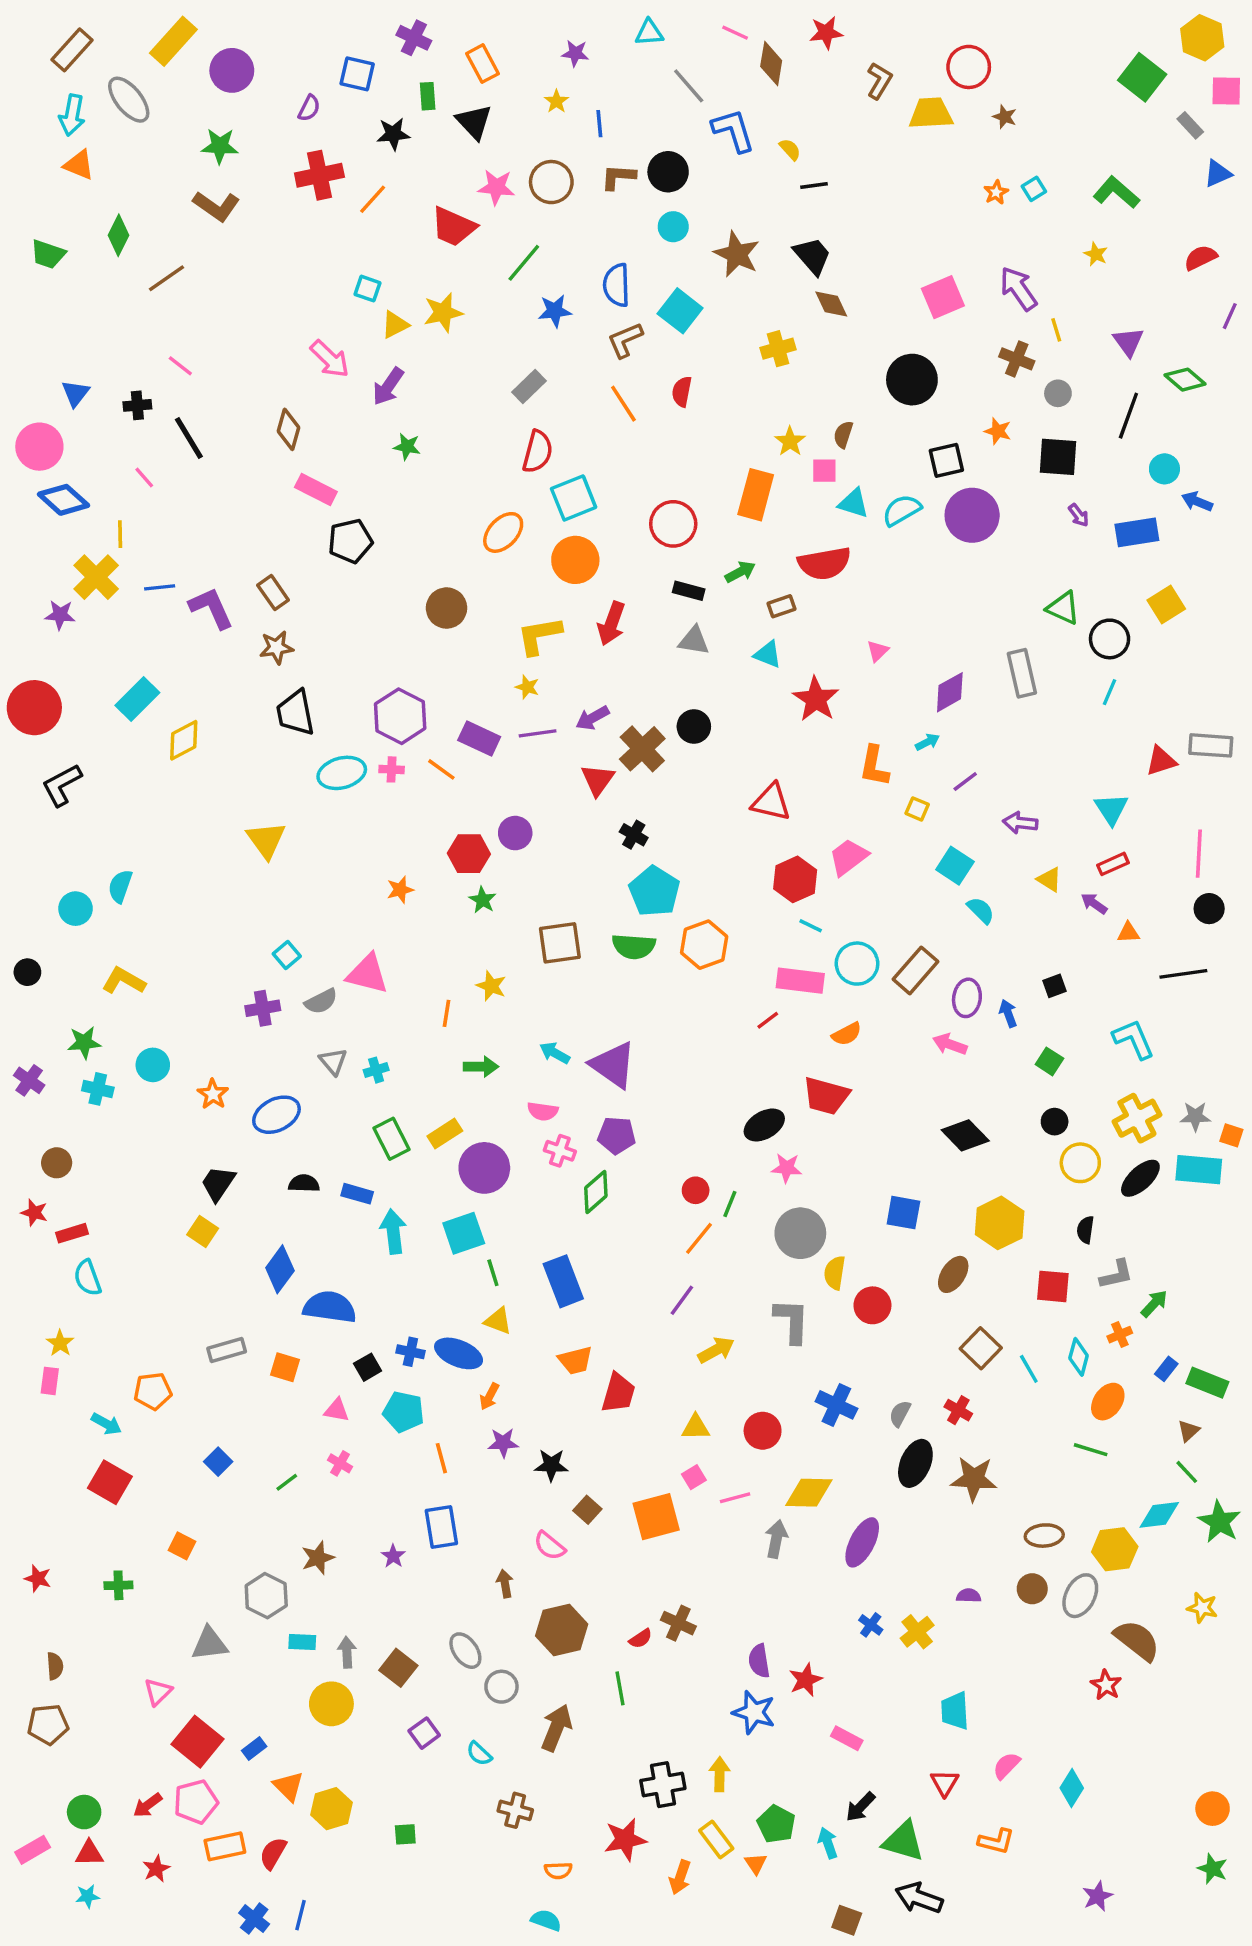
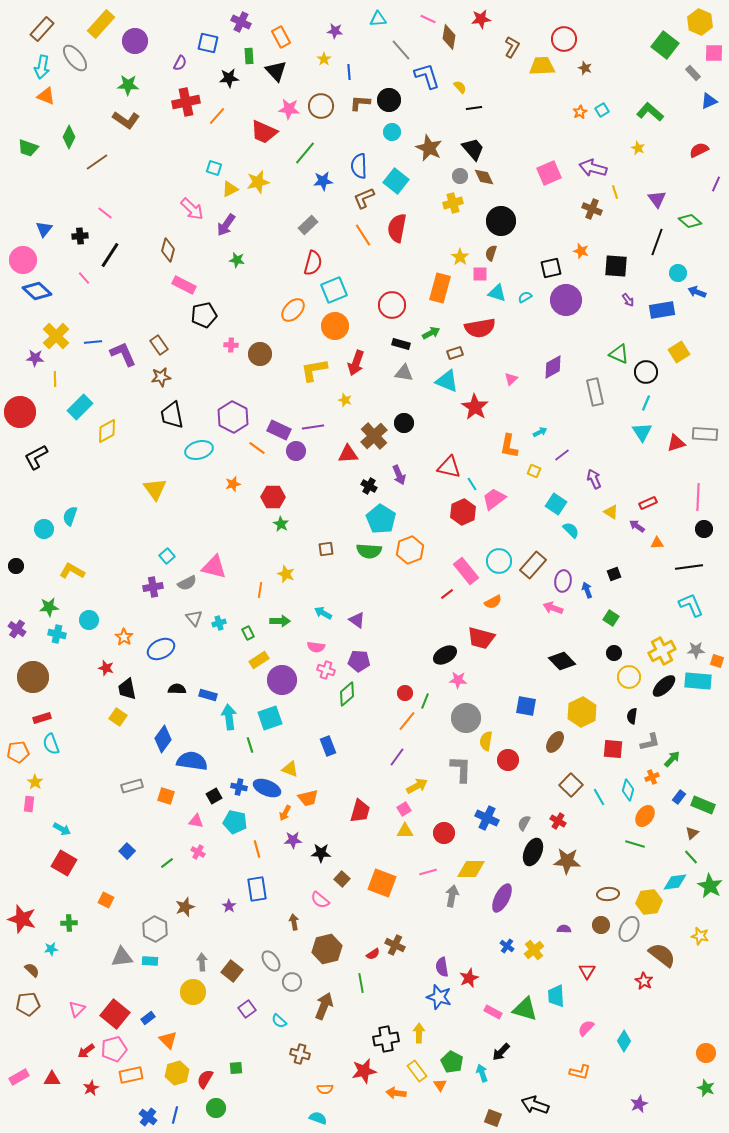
purple arrow: (1018, 289) -> (593, 168), turned -40
black circle: (912, 380) -> (501, 221), moved
red semicircle: (682, 392) -> (397, 228), size x1.6
gray circle: (1058, 393) -> (460, 176), moved
black line: (189, 438) -> (110, 255), turned 64
cyan semicircle: (902, 510) -> (525, 297), size x0.6
yellow line: (120, 534) -> (55, 379), moved
cyan triangle: (768, 654) -> (447, 381), size x1.4
yellow star: (527, 687) -> (345, 400), moved
purple diamond: (950, 692) -> (553, 367), moved
purple arrow: (593, 718) -> (399, 475), moved, turned -84
pink cross: (392, 769) -> (231, 345), moved
red triangle: (598, 780) -> (348, 454), turned 50
cyan triangle: (1111, 809) -> (642, 432), moved
purple arrow: (1020, 823) -> (594, 479), turned 60
purple circle: (515, 833) -> (296, 451), moved
orange star: (400, 890) -> (233, 484), moved
cyan line: (811, 926) -> (472, 484), moved, turned 32
brown square: (560, 943) -> (326, 549), size x0.6
pink rectangle: (800, 981) -> (466, 571), turned 44
cyan L-shape: (1134, 1039) -> (691, 605), moved
purple triangle: (613, 1065) -> (357, 620), size x0.6
green rectangle: (392, 1139) -> (248, 633), moved, size x0.6
brown circle: (57, 1163) -> (33, 677), size x1.8
black trapezoid: (218, 1183) -> (127, 689), turned -45
red star: (34, 1213) -> (106, 668), moved
green line: (493, 1273) -> (250, 745), moved
blue rectangle: (563, 1281) -> (328, 746), size x0.7
orange trapezoid: (575, 1360) -> (308, 798), moved
orange pentagon: (153, 1391) -> (18, 752), moved
pink square: (694, 1477) -> (404, 809), moved
orange square: (656, 1517) -> (382, 883), turned 36
red star: (38, 1578) -> (22, 919), size x1.8
cyan rectangle: (302, 1642) -> (150, 961), moved
brown semicircle: (55, 1666) -> (32, 970), turned -42
pink triangle: (158, 1692) -> (77, 1009), moved
red triangle: (945, 1783) -> (587, 971), moved
yellow hexagon: (331, 1809) -> (177, 1073), moved
green circle: (84, 1812) -> (216, 1108), moved
green triangle: (903, 1841) -> (525, 1009), moved
red semicircle: (273, 1853) -> (205, 1079), moved
orange arrow: (680, 1877) -> (396, 1093), turned 78
cyan star: (88, 1896) -> (51, 949), moved

